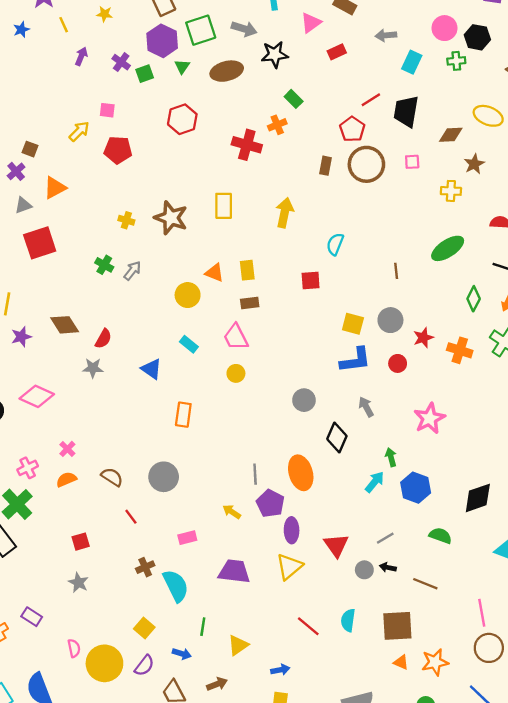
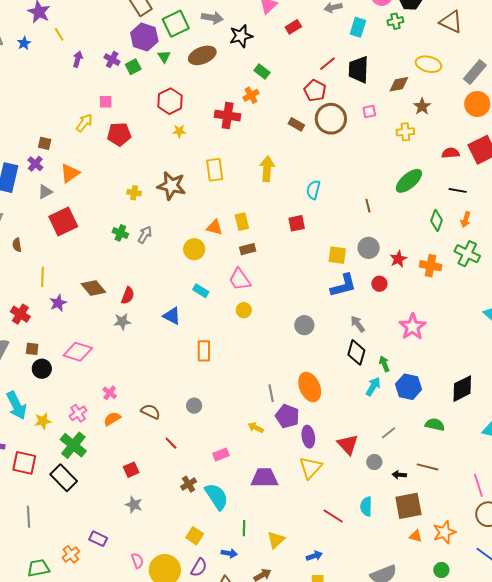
yellow star: (105, 14) -> (179, 131), moved
brown rectangle: (325, 166) -> (296, 124), turned -63
black diamond: (337, 437) -> (356, 352), moved
gray circle: (164, 477) -> (194, 406), size x0.6
black arrow: (388, 567) -> (399, 475), moved

